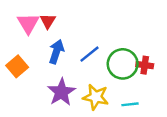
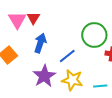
blue line: (90, 54) -> (67, 56), moved
green circle: (123, 64) -> (94, 35), moved

